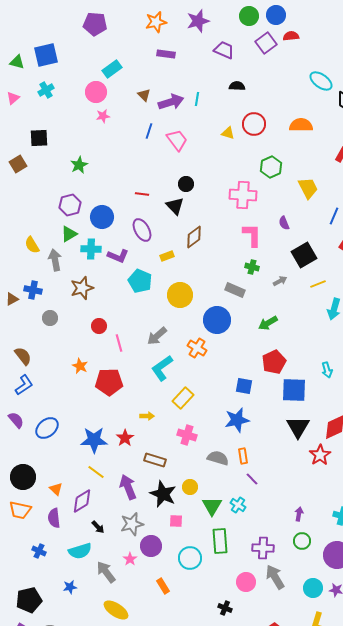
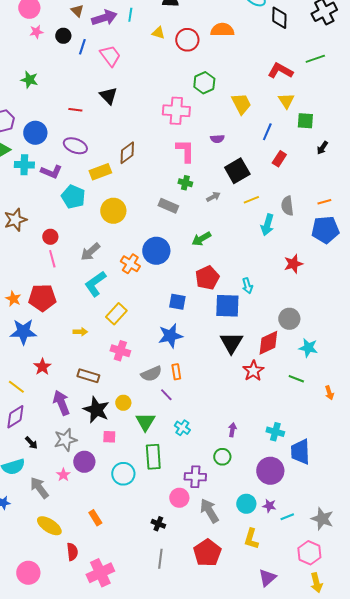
orange semicircle: (301, 125) -> (222, 30), moved
yellow triangle: (228, 133) -> (158, 33), moved
green star: (79, 165) -> (29, 80), moved, turned -30
black circle: (186, 184) -> (63, 36), moved
black triangle: (175, 206) -> (108, 96), moved
purple semicircle: (284, 223) -> (217, 139), turned -72
purple ellipse: (142, 230) -> (75, 146), turned -40
yellow rectangle: (167, 256) -> (100, 172), size x1.5
brown star: (82, 288) -> (15, 220), moved
blue circle: (217, 320) -> (156, 251), moved
red circle: (99, 326) -> (50, 237), moved
orange star: (80, 366) -> (13, 299), moved
cyan arrow: (327, 370) -> (247, 286), moved
red star: (125, 438) -> (42, 367), moved
blue star: (94, 440) -> (23, 332), moved
gray semicircle: (218, 458) -> (151, 374), turned 140
yellow line: (96, 472) -> (16, 387), moved
purple line: (252, 479) -> (166, 395), moved
cyan cross: (238, 505) -> (182, 428), moved
green circle: (302, 541) -> (222, 457), moved
purple cross: (263, 548) -> (195, 477), moved
gray arrow: (275, 577) -> (209, 511), moved
orange rectangle: (163, 586) -> (95, 518), moved

